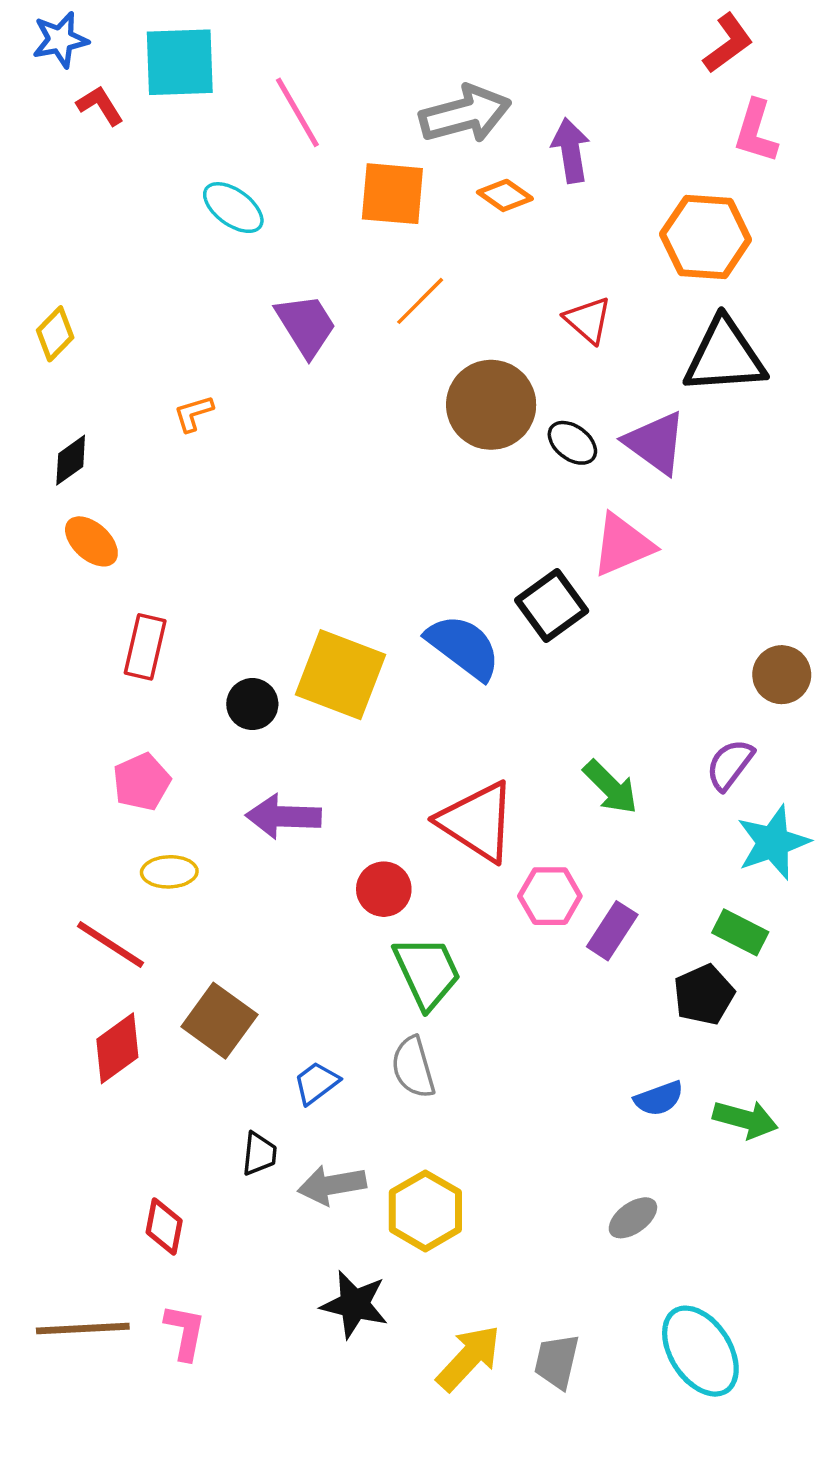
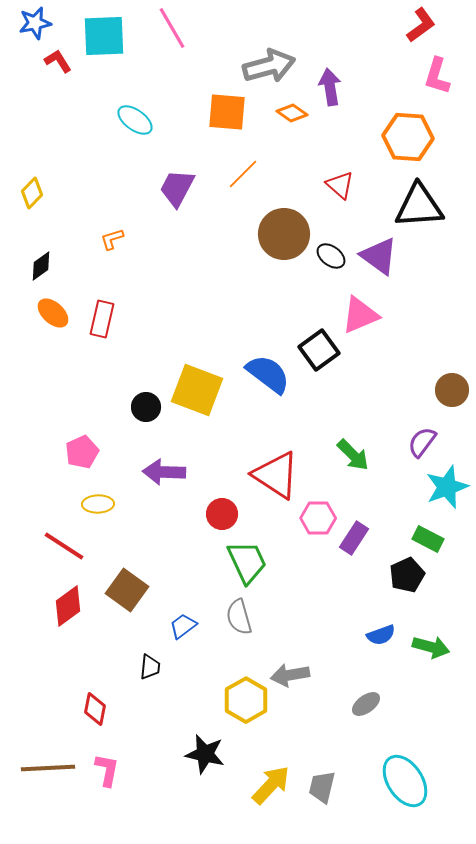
pink line: (297, 112) -> (172, 28), moved
purple trapezoid: (306, 325) -> (177, 188), turned -120
red rectangle: (145, 647) -> (102, 319), moved
gray arrow: (332, 1185) -> (290, 675), moved

